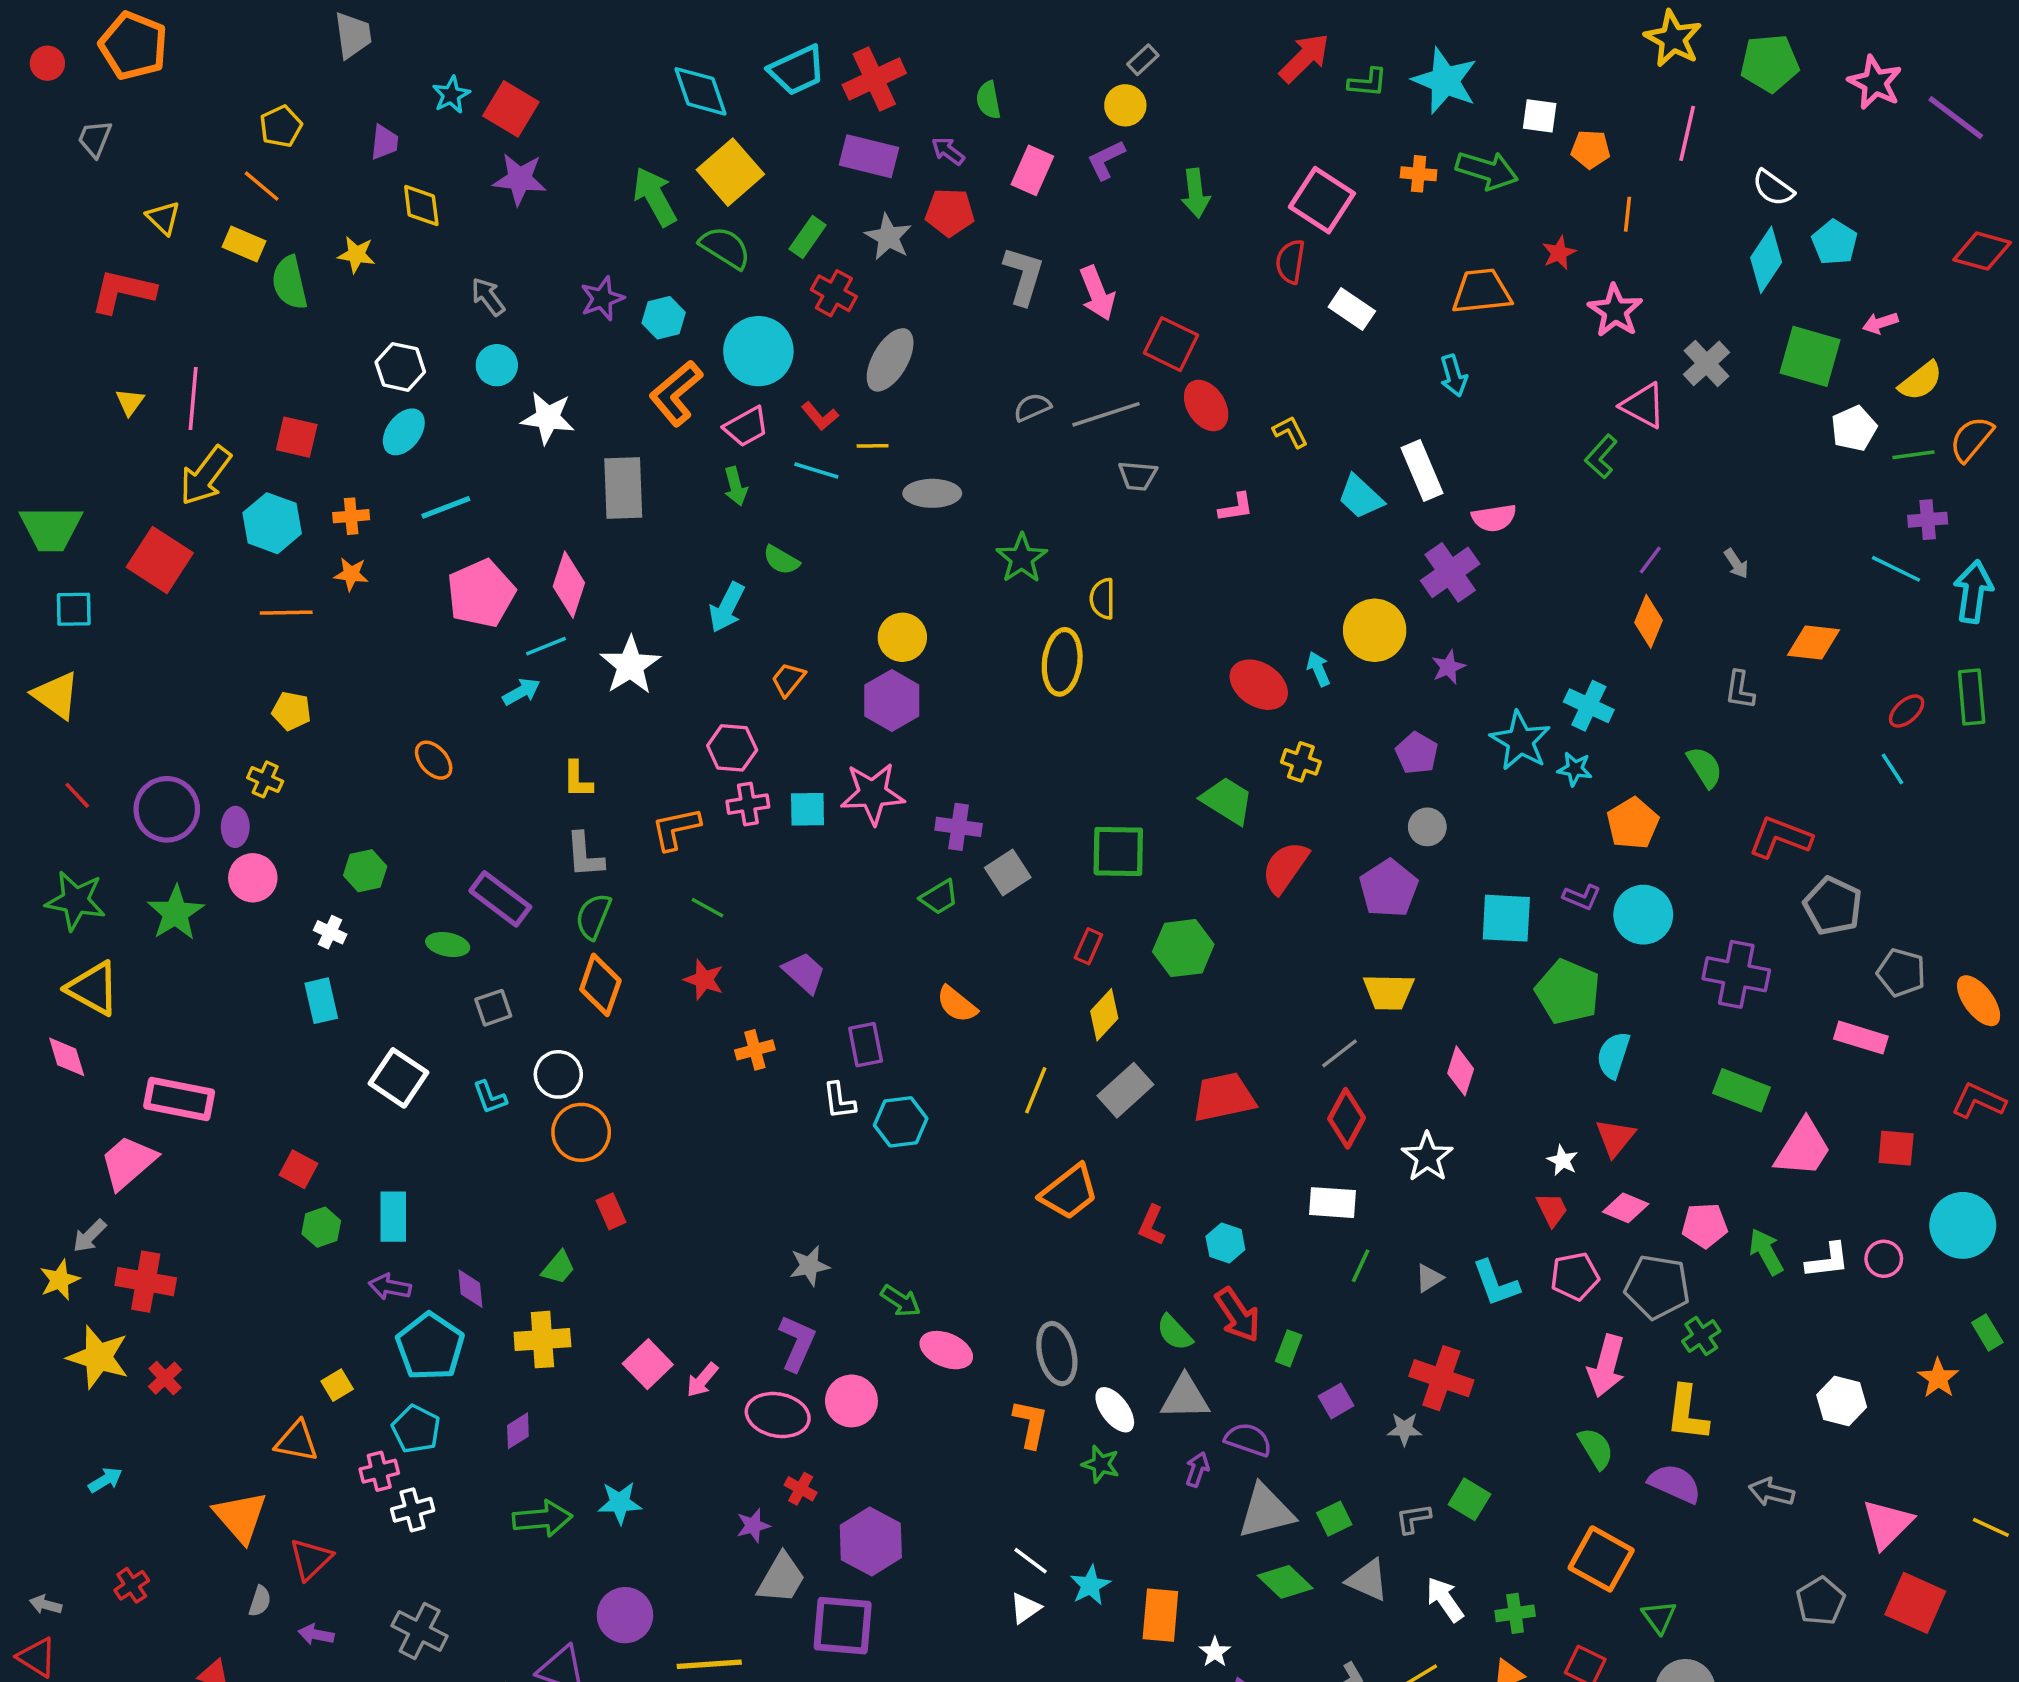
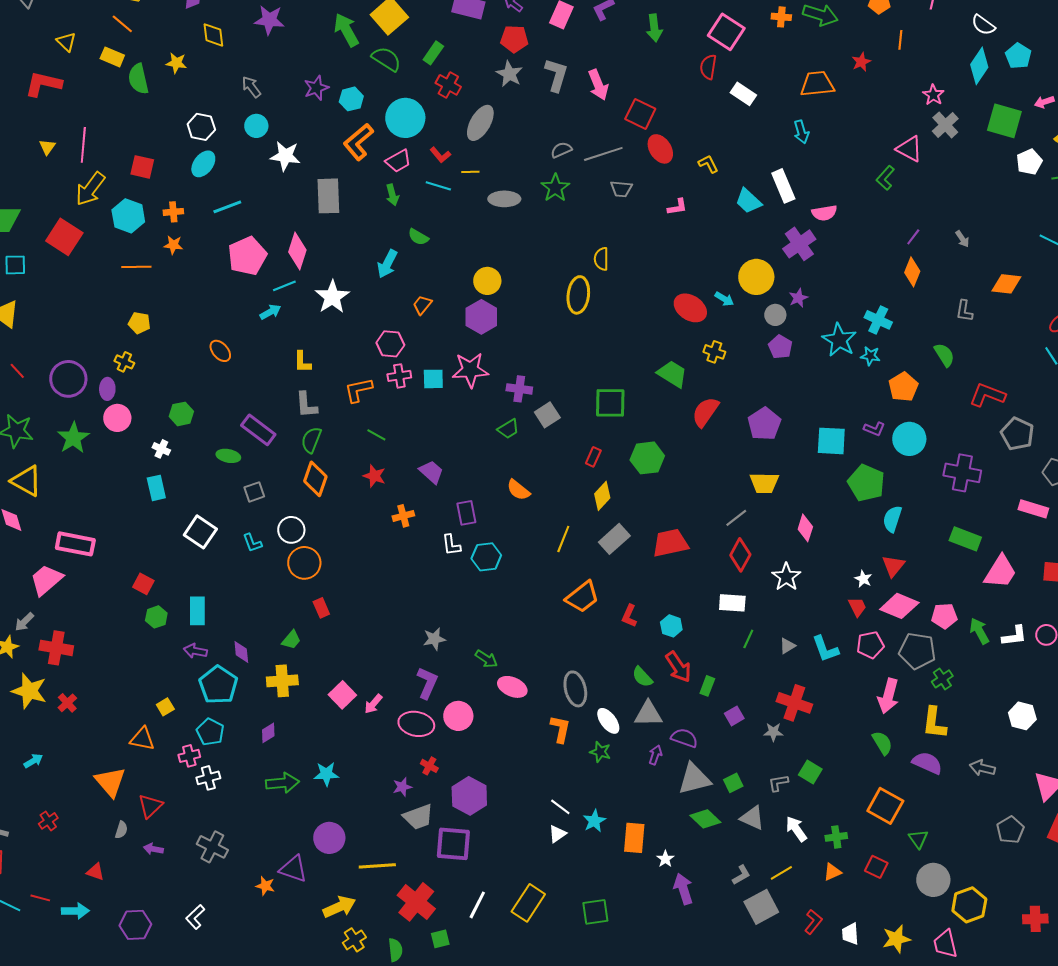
gray star: (888, 237) -> (509, 74), moved
pink star: (1615, 311) -> (933, 95), moved, size x0.7
green star: (1022, 558) -> (555, 188), moved
cyan arrow: (1318, 669) -> (724, 299), turned 144
gray circle: (1427, 827) -> (775, 315), moved
pink diamond: (1626, 1208) -> (899, 606), size x1.5
gray trapezoid: (781, 1578) -> (418, 817), turned 40

